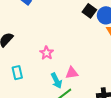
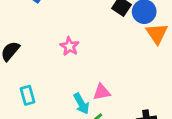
pink star: (47, 53) -> (69, 46), moved

